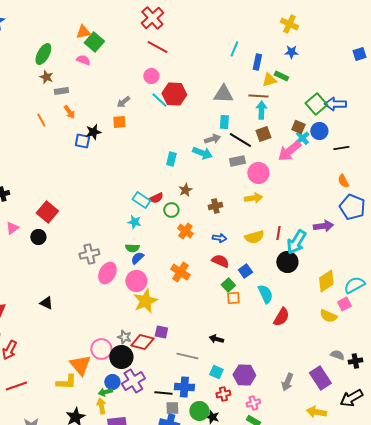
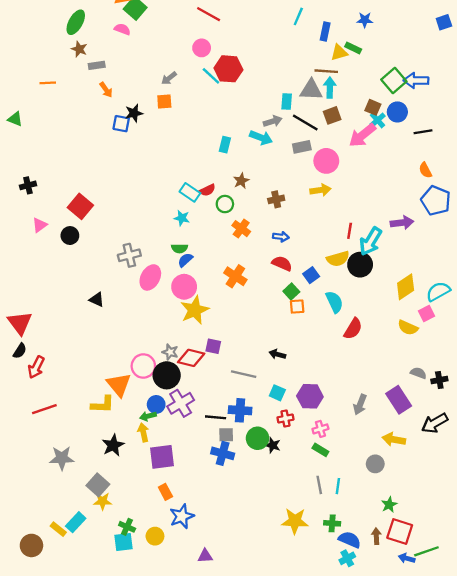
gray triangle: (223, 94) -> (311, 90), moved
orange line: (41, 120) -> (48, 83), moved, turned -64
yellow semicircle: (254, 237) -> (338, 259), moved
black triangle: (46, 303) -> (97, 300), moved

